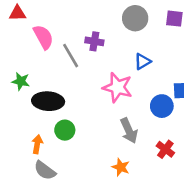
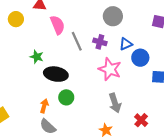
gray circle: (135, 18) -> (113, 16), moved
purple cross: (94, 41) -> (100, 42), moved
blue triangle: (143, 61) -> (126, 44), moved
blue circle: (162, 106) -> (140, 58), moved

